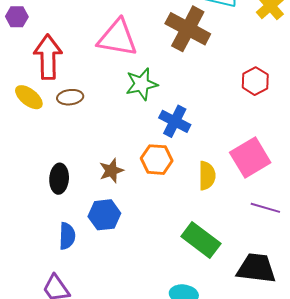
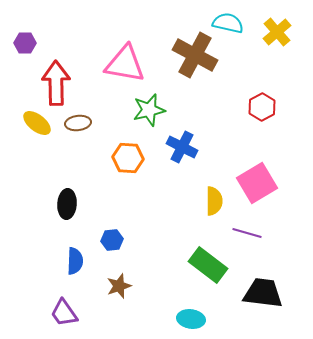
orange hexagon: (157, 160) -> (128, 158), moved
brown star: (111, 171) -> (119, 286), moved
purple line: (265, 208) -> (247, 233), moved
blue hexagon: (104, 215) -> (112, 240), size x0.7

